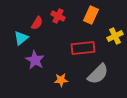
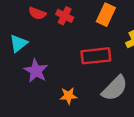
red semicircle: (37, 23) -> (37, 13), moved, turned 80

